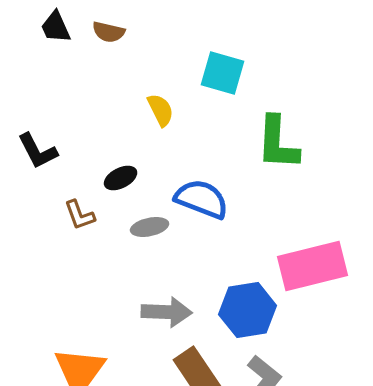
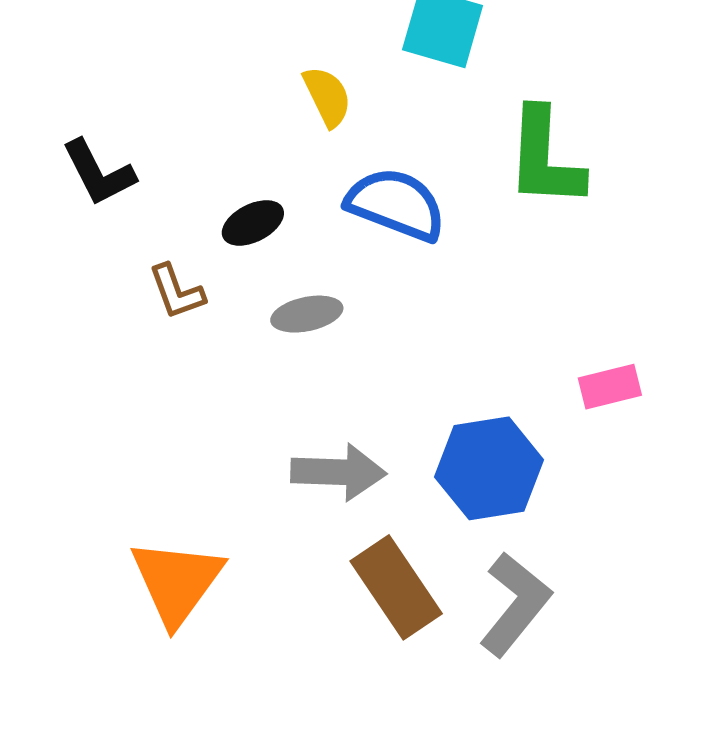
blue semicircle: (202, 199) -> (396, 204), moved
pink rectangle: (313, 266) -> (610, 387), size x0.5

